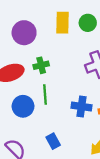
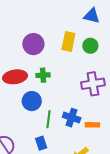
green line: (45, 94) -> (48, 119), moved
blue circle: (23, 106) -> (32, 101), moved

